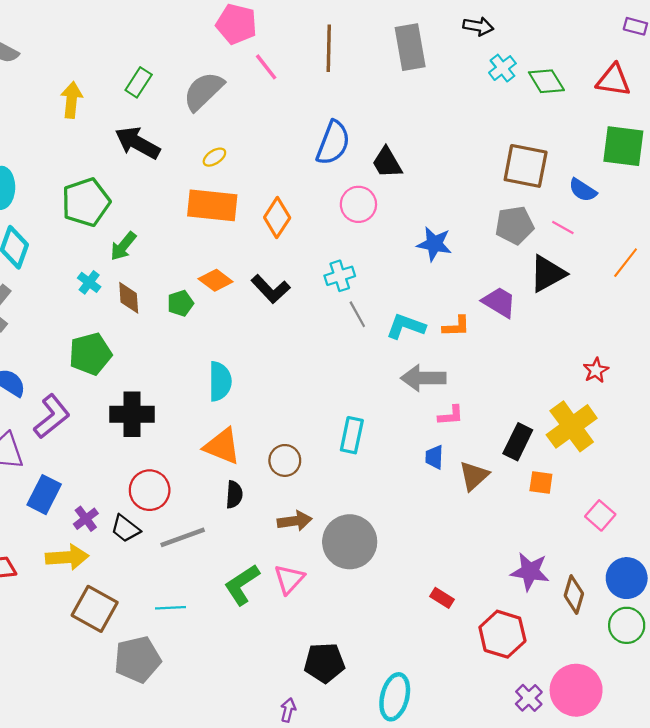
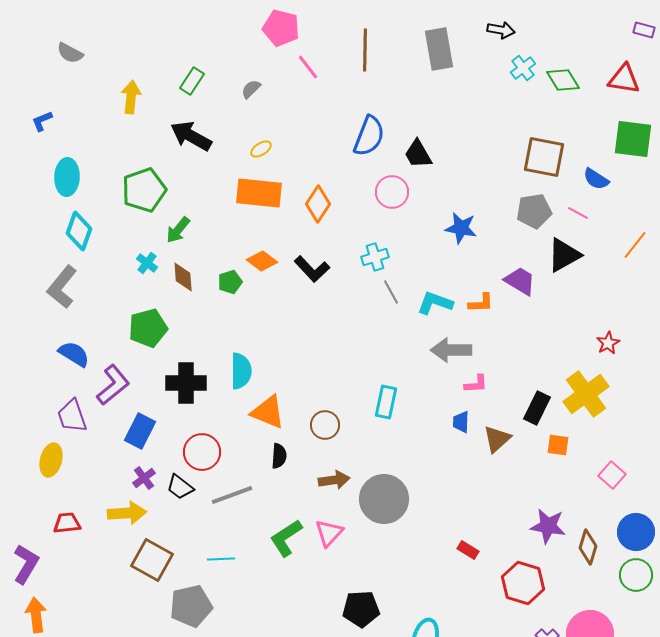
gray semicircle: (203, 91) -> (251, 89), size x0.5
cyan semicircle: (220, 381) -> (241, 371), moved
blue rectangle: (44, 495) -> (140, 431), moved

